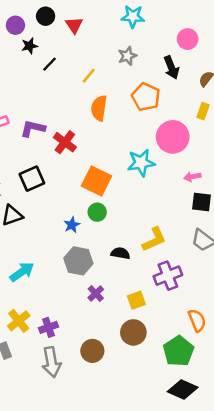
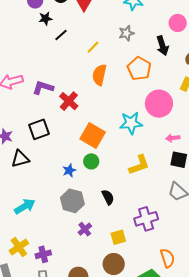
yellow L-shape: (154, 239) -> (139, 165), moved
black semicircle: (120, 253) -> (108, 197), turned 49

